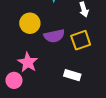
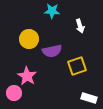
yellow square: (81, 40) -> (77, 66), moved
white rectangle: (72, 75) -> (89, 98), moved

